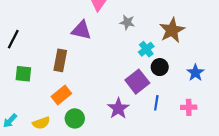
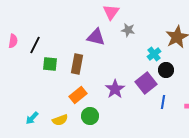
gray star: (127, 22) -> (128, 30), moved
green square: (23, 74) -> (50, 64), moved
purple star: (118, 108) -> (115, 89), moved

